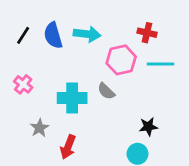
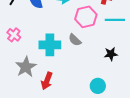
black star: (148, 127) -> (111, 54), moved
gray star: (39, 128) -> (26, 67), size x1.5

